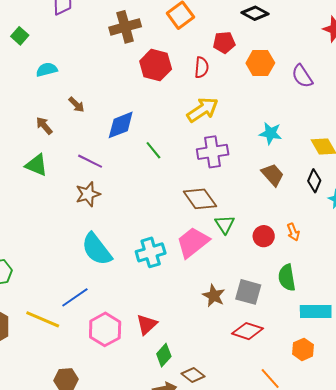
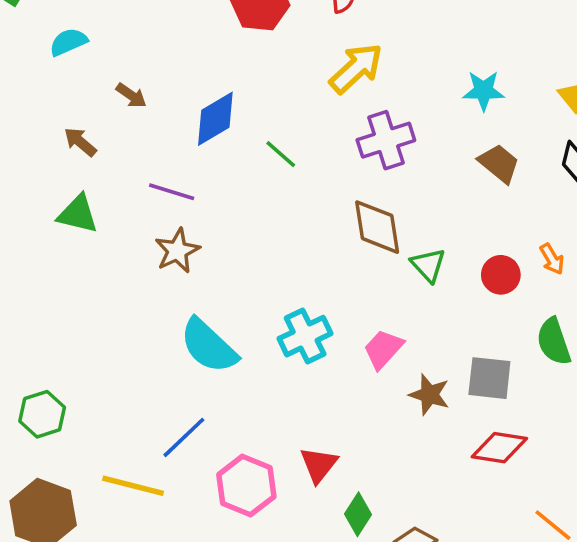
brown diamond: (200, 199) -> (377, 227), turned 36
pink trapezoid: (193, 242) -> (383, 349), moved, size x0.7

